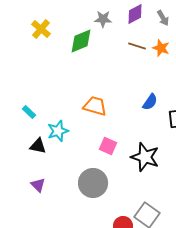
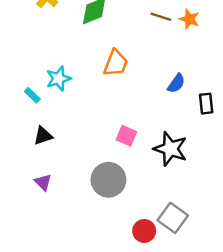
orange trapezoid: (95, 106) -> (116, 63), moved, turned 95
cyan star: (58, 131) -> (58, 79), moved
black triangle: (38, 146) -> (43, 136), turned -30

